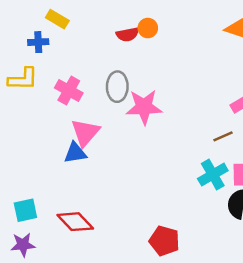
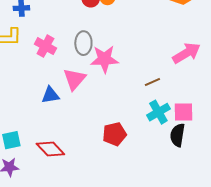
pink triangle: (85, 133) -> (74, 79), moved
brown line: (223, 136) -> (152, 82), moved
red pentagon: (164, 241) -> (114, 134), moved, turned -30

